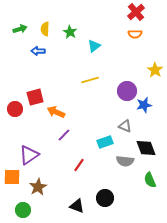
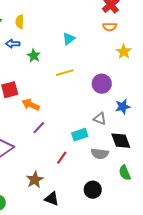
green star: (70, 32) -> (34, 56), moved
yellow star: (155, 70) -> (124, 52), moved
blue star: (144, 105) -> (123, 107), moved
red line: (79, 165) -> (62, 158), moved
brown star: (38, 187) -> (35, 180), moved
black circle: (105, 198) -> (93, 190), moved

